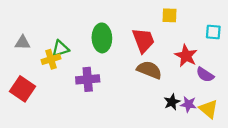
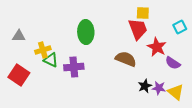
cyan square: (213, 32) -> (180, 27), turned -32
red trapezoid: (143, 40) -> (138, 29), moved
green triangle: (60, 49) -> (51, 60), moved, turned 42

